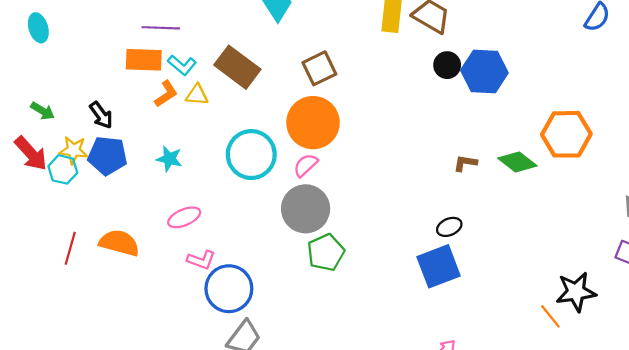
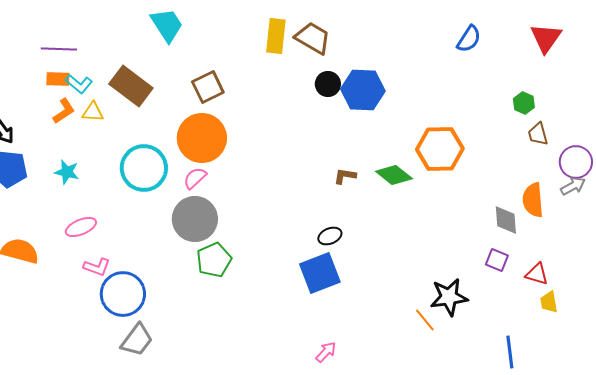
orange rectangle: (144, 60) -> (58, 79), moved, size x0.7

